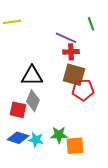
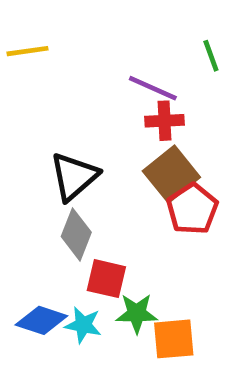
brown square: (74, 75) -> (171, 174), turned 35
black triangle: (32, 76) -> (74, 176), turned -40
red pentagon: (83, 90) -> (192, 209), turned -30
red square: (18, 110) -> (106, 279), moved

